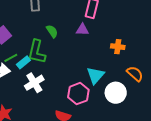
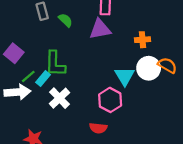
purple triangle: (82, 30) -> (100, 29), size x1.5
green semicircle: (52, 31) -> (65, 20), moved
white circle: (116, 93) -> (149, 68), moved

